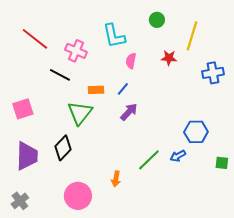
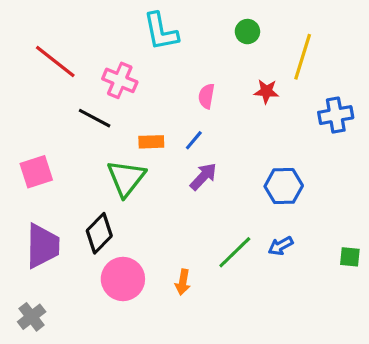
cyan L-shape: (114, 36) -> (161, 32), moved
blue hexagon: (196, 132) -> (284, 186), moved
pink circle: (78, 196) -> (123, 279), moved

